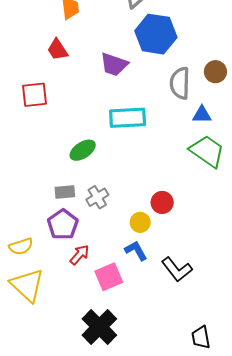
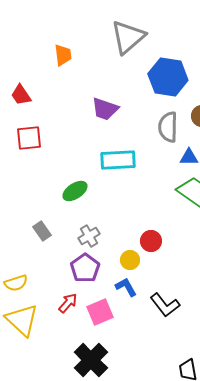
blue hexagon: (156, 34) -> (168, 77), moved
red trapezoid: (58, 50) -> (21, 95), moved
gray rectangle: (65, 192) -> (42, 231), moved, turned 60
purple pentagon: (63, 224) -> (85, 268), moved
red arrow: (79, 255) -> (68, 303), moved

